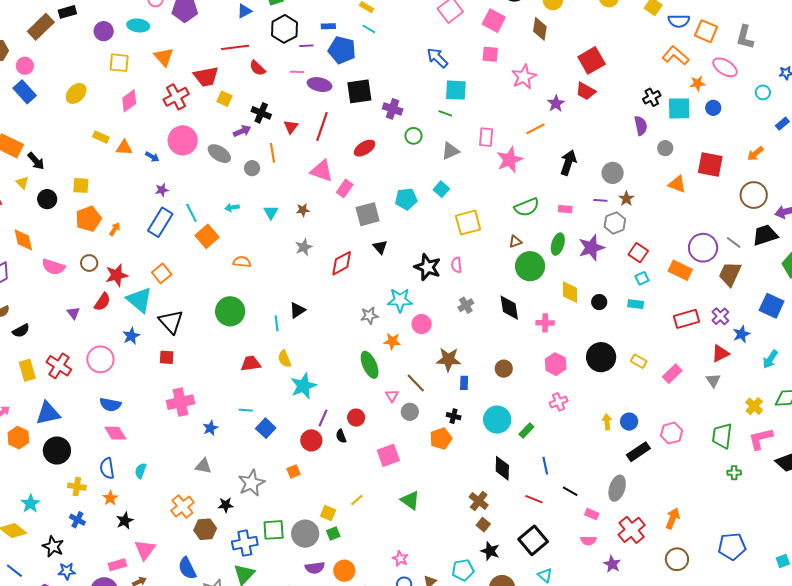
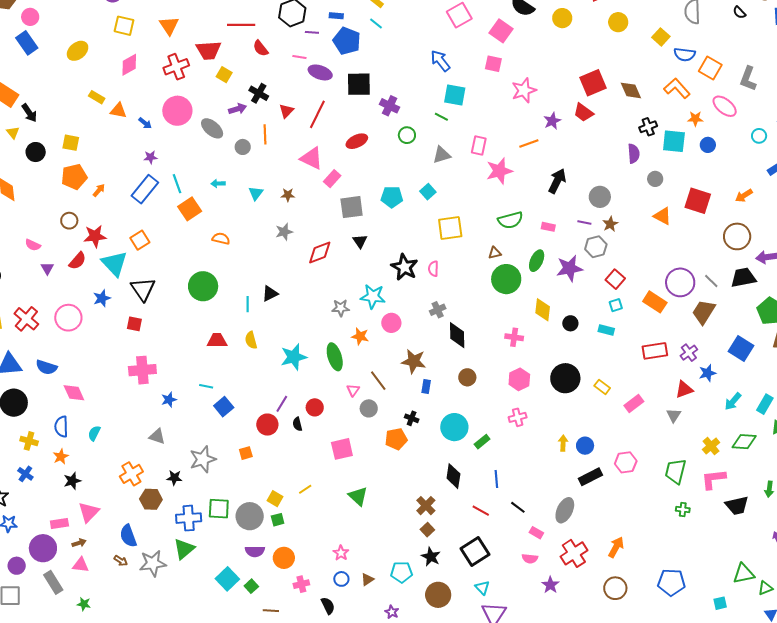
brown diamond: (540, 29) -> (631, 90), moved, turned -40
pink semicircle: (53, 267) -> (33, 245), moved, size x0.7
black diamond: (509, 308) -> (457, 335), moved
cyan star: (303, 386) -> (294, 357), moved
blue semicircle: (110, 405) -> (46, 367), moved

